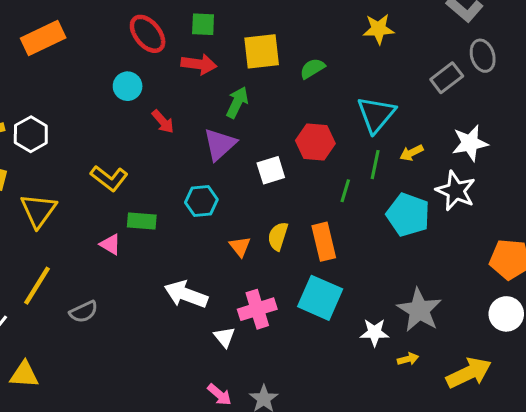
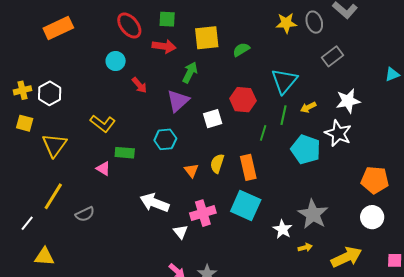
gray ellipse: (483, 56) -> (314, 22), moved
white star: (375, 332) -> (283, 229), turned 30

